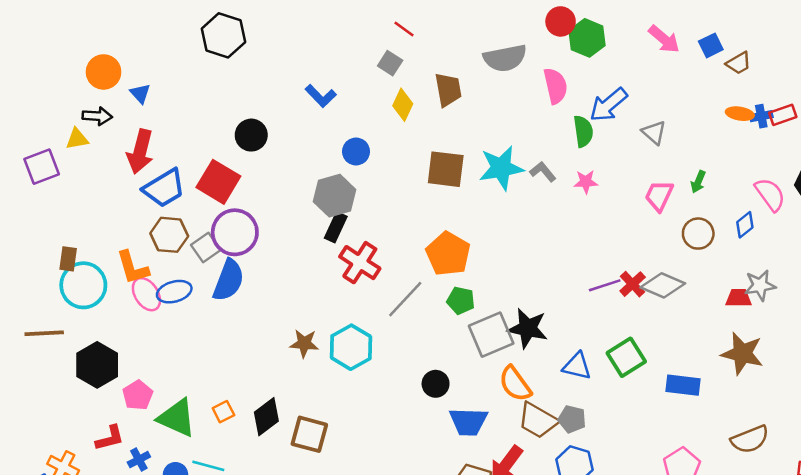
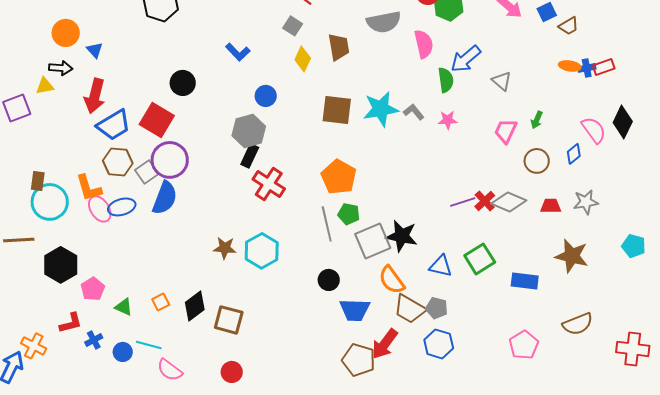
red trapezoid: (739, 298) -> (551, 206), moved
gray line: (405, 299) -> (327, 224), moved, turned -56
green triangle: (177, 418) -> (124, 307), size x0.6

